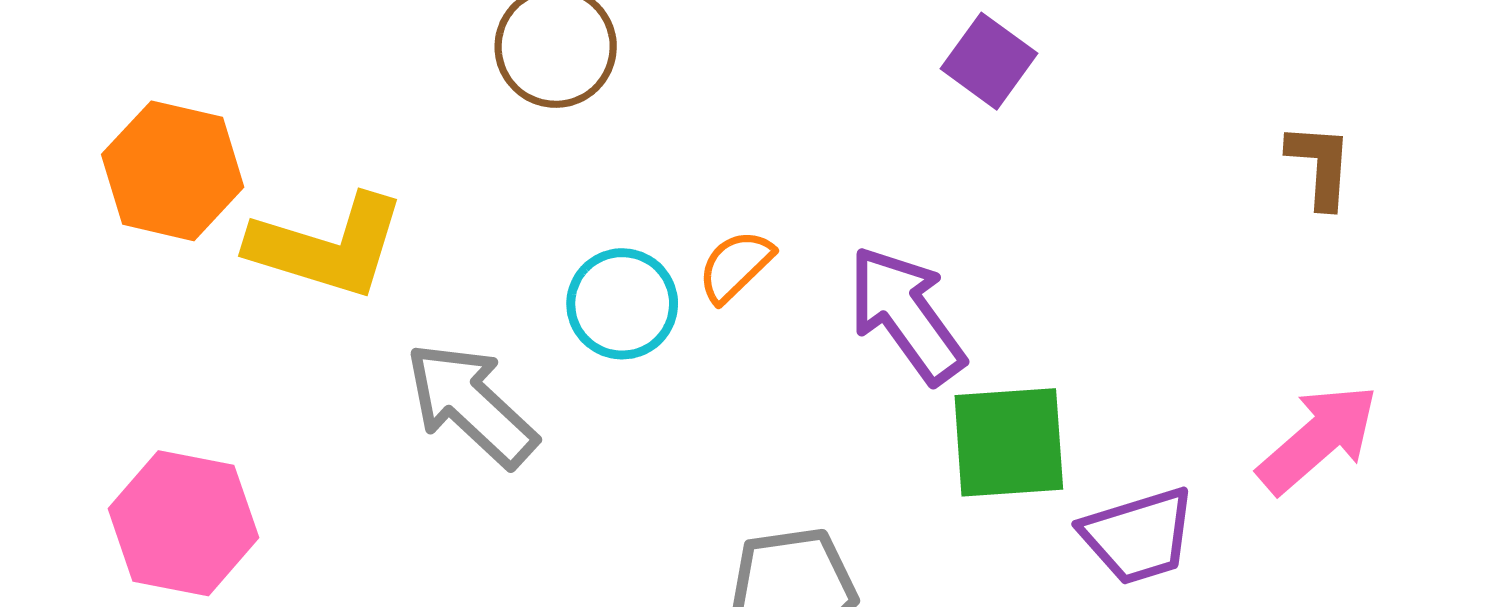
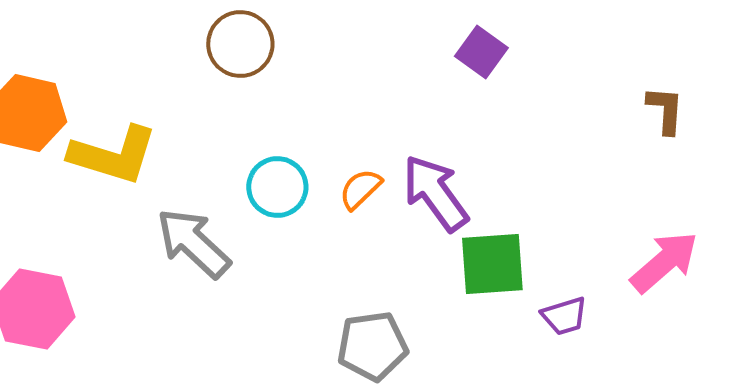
orange semicircle: (735, 266) -> (360, 189), moved
purple trapezoid: (1138, 536) -> (564, 316), size x0.7

